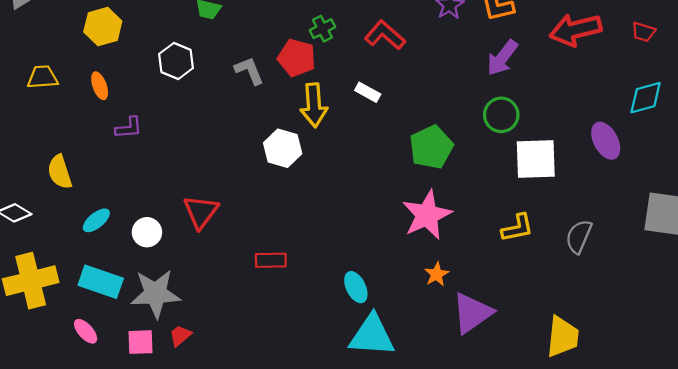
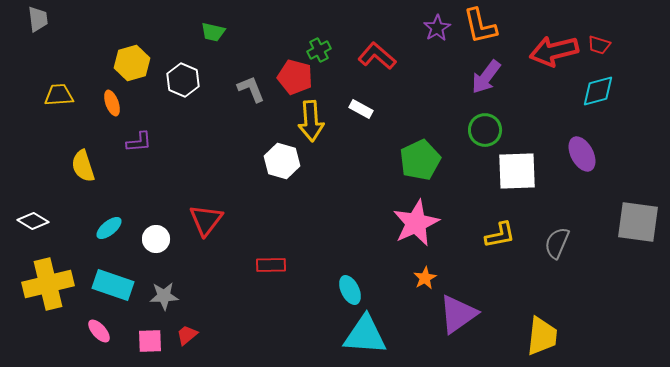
yellow hexagon: (103, 27) -> (132, 63), moved
red trapezoid: (643, 32) -> (599, 45), moved
cyan diamond: (646, 98) -> (598, 91), moved
yellow semicircle: (60, 172) -> (83, 166), moved
gray star: (156, 294) -> (164, 296), size x0.6

